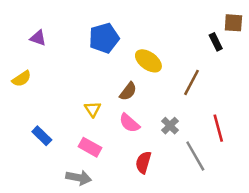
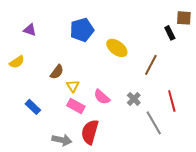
brown semicircle: (128, 91) -> (57, 72), moved
pink rectangle: (90, 147) -> (76, 106), moved
red semicircle: (143, 162) -> (90, 132), moved, size x1.4

